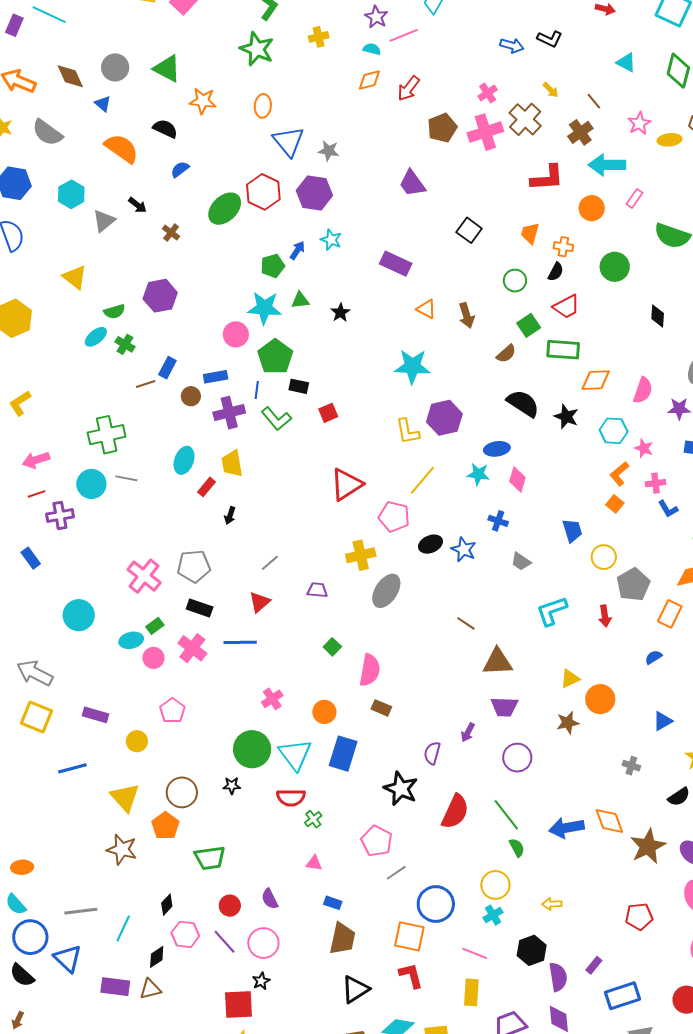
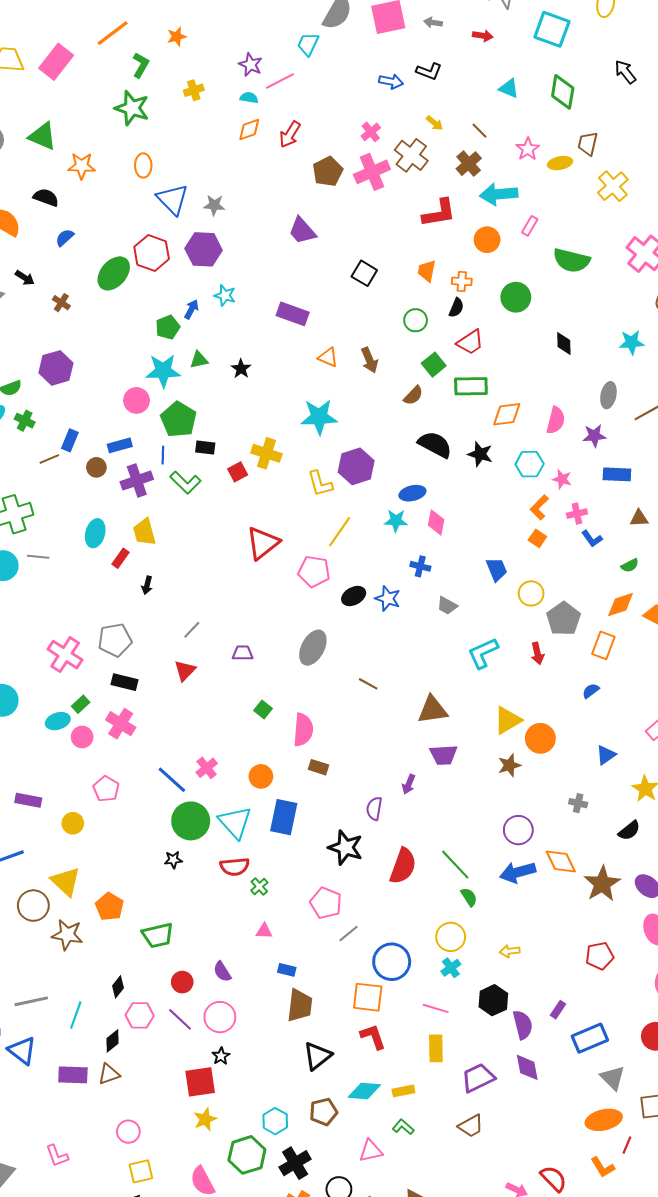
yellow cross: (361, 555) -> (266, 453), moved, turned 36
brown line: (466, 623) -> (368, 684), moved
blue line: (240, 642) -> (172, 780), moved, turned 48
yellow triangle: (570, 679) -> (508, 720), size x1.4
purple circle: (517, 758) -> (518, 830), moved
brown circle: (182, 792) -> (33, 906), moved

